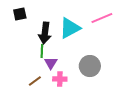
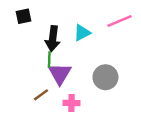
cyan triangle: (70, 28) -> (82, 33), size x0.7
purple triangle: (51, 63) -> (60, 74), size x1.5
pink cross: (60, 79) -> (71, 103), moved

